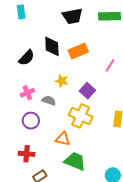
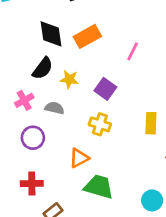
black semicircle: (27, 58) -> (43, 68), moved
yellow cross: (81, 116) -> (100, 124), size x0.7
orange triangle: (63, 139) -> (79, 158), turned -35

